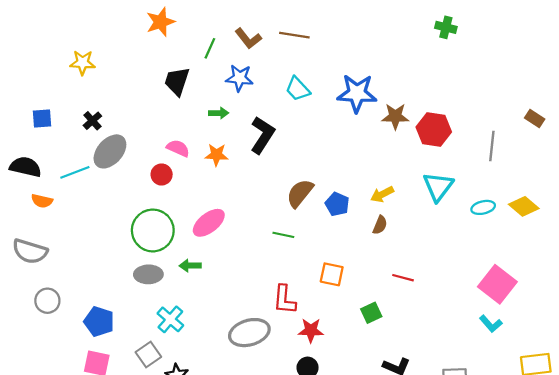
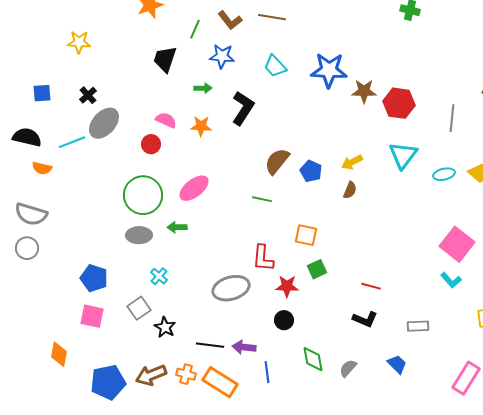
red line: (403, 278) -> (371, 286), moved
gray circle: (47, 301) -> (27, 248), moved
green square: (371, 313) -> (317, 269), moved
cyan cross: (170, 319) -> (159, 276), size x0.7

